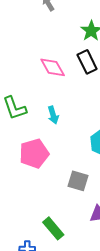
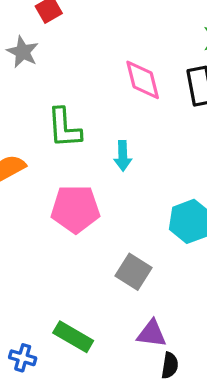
green rectangle: (53, 228) -> (73, 337), turned -35

